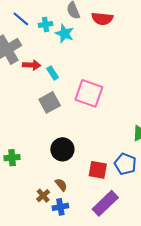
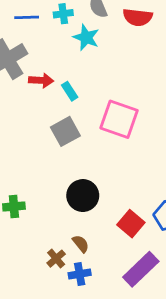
blue line: (21, 19) -> (27, 17), turned -42
cyan cross: (46, 24) -> (63, 14), moved
red square: (98, 170) -> (131, 224), turned 30

